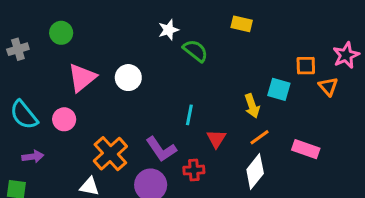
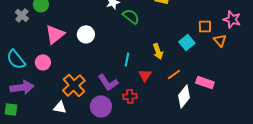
gray cross: (18, 49) -> (22, 15), moved, turned -32
pink star: (346, 55) -> (232, 19), turned -30
cyan square: (279, 89) -> (187, 42), turned 35
yellow arrow: (252, 106) -> (158, 51), moved
purple arrow: (33, 157) -> (22, 87), size x1.6
white diamond: (255, 172) -> (184, 96), moved

